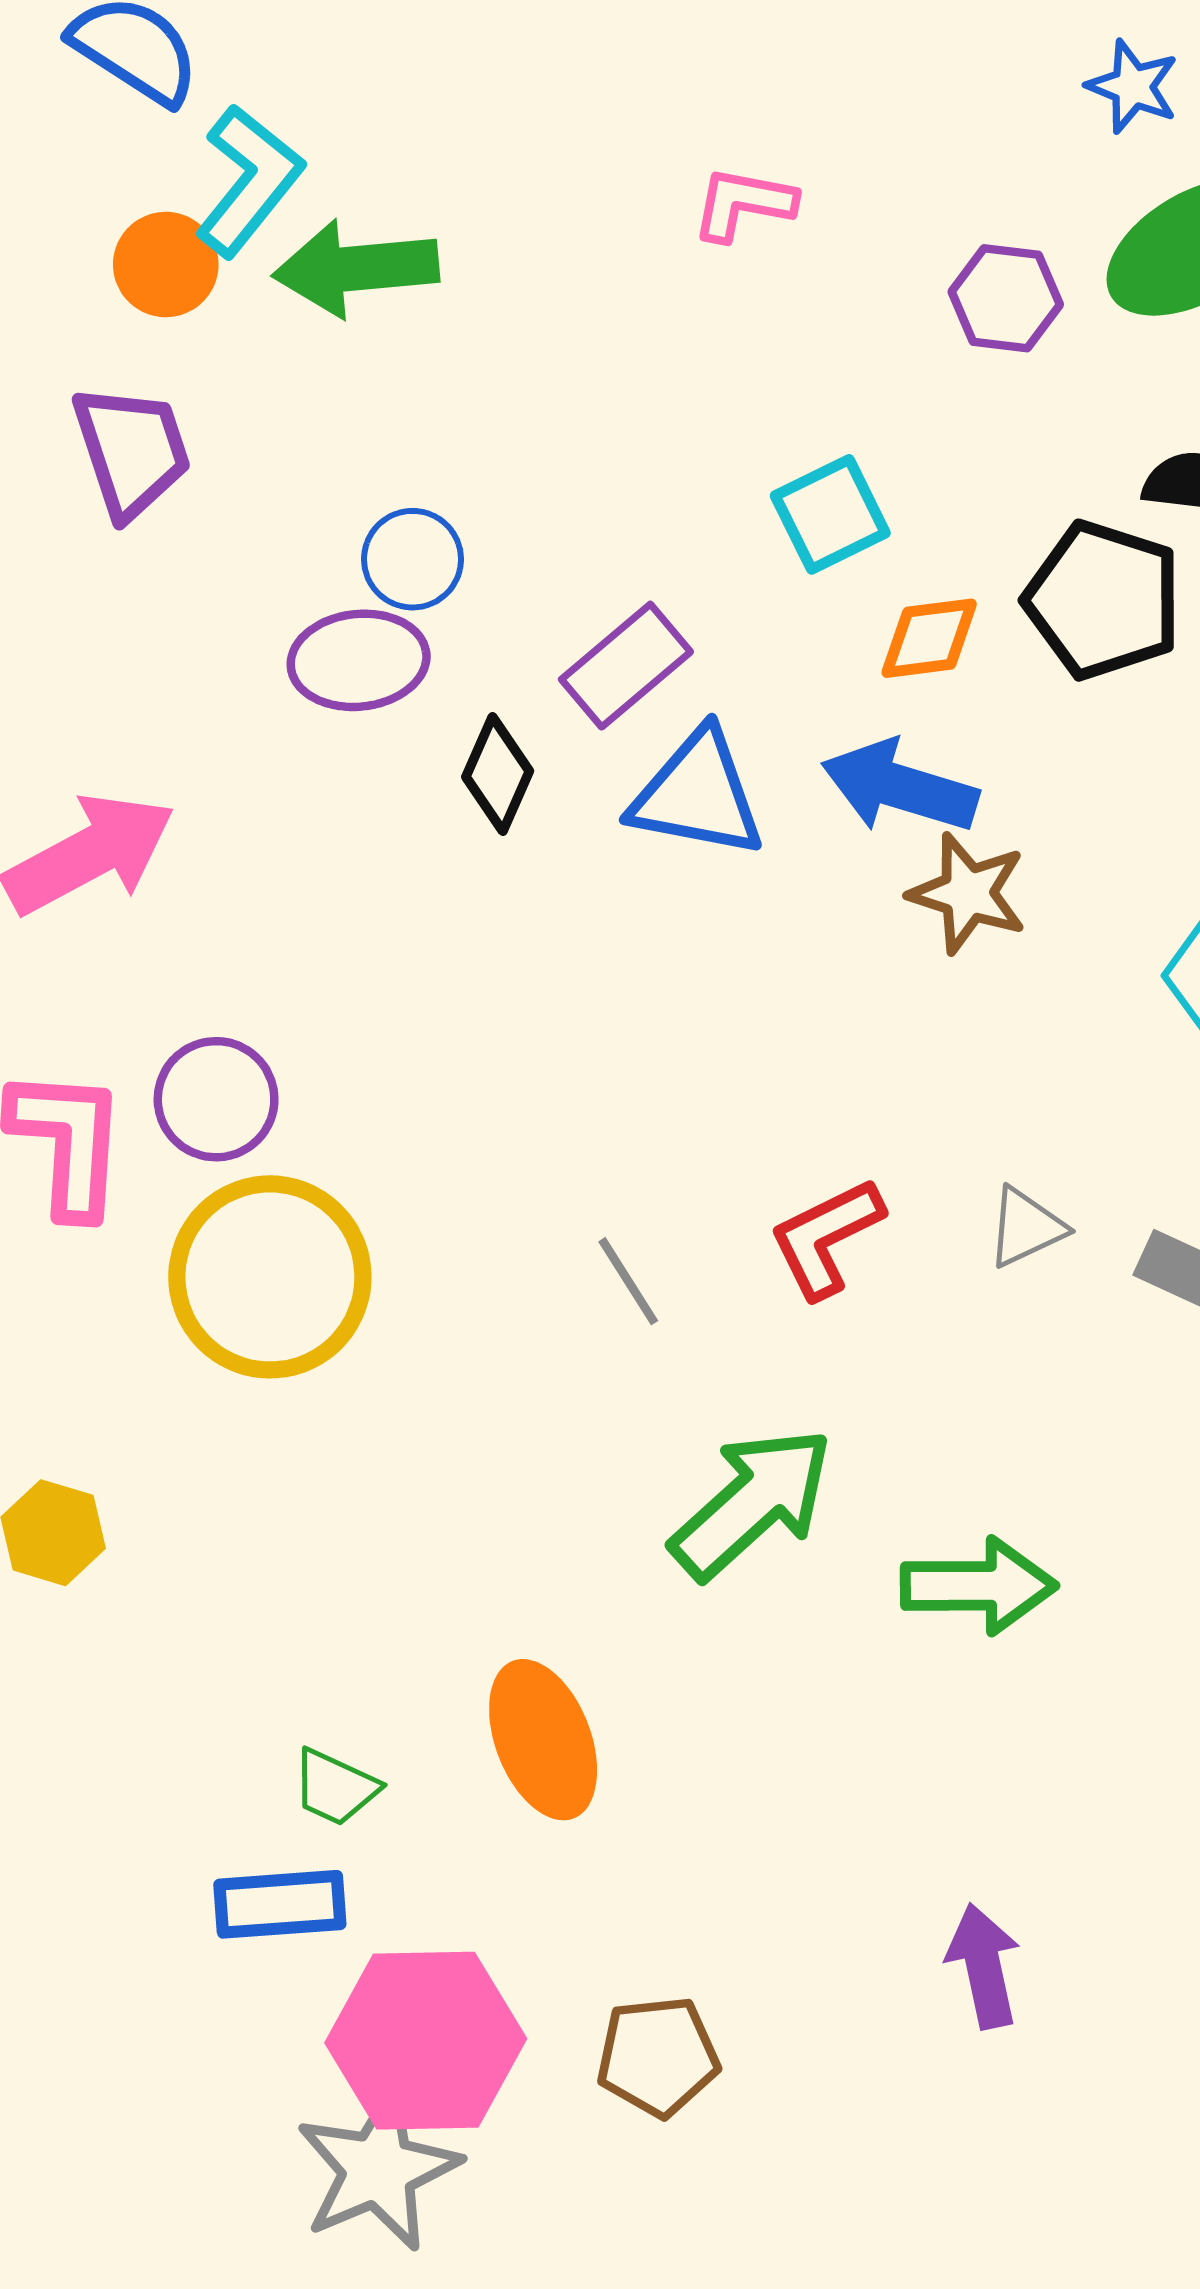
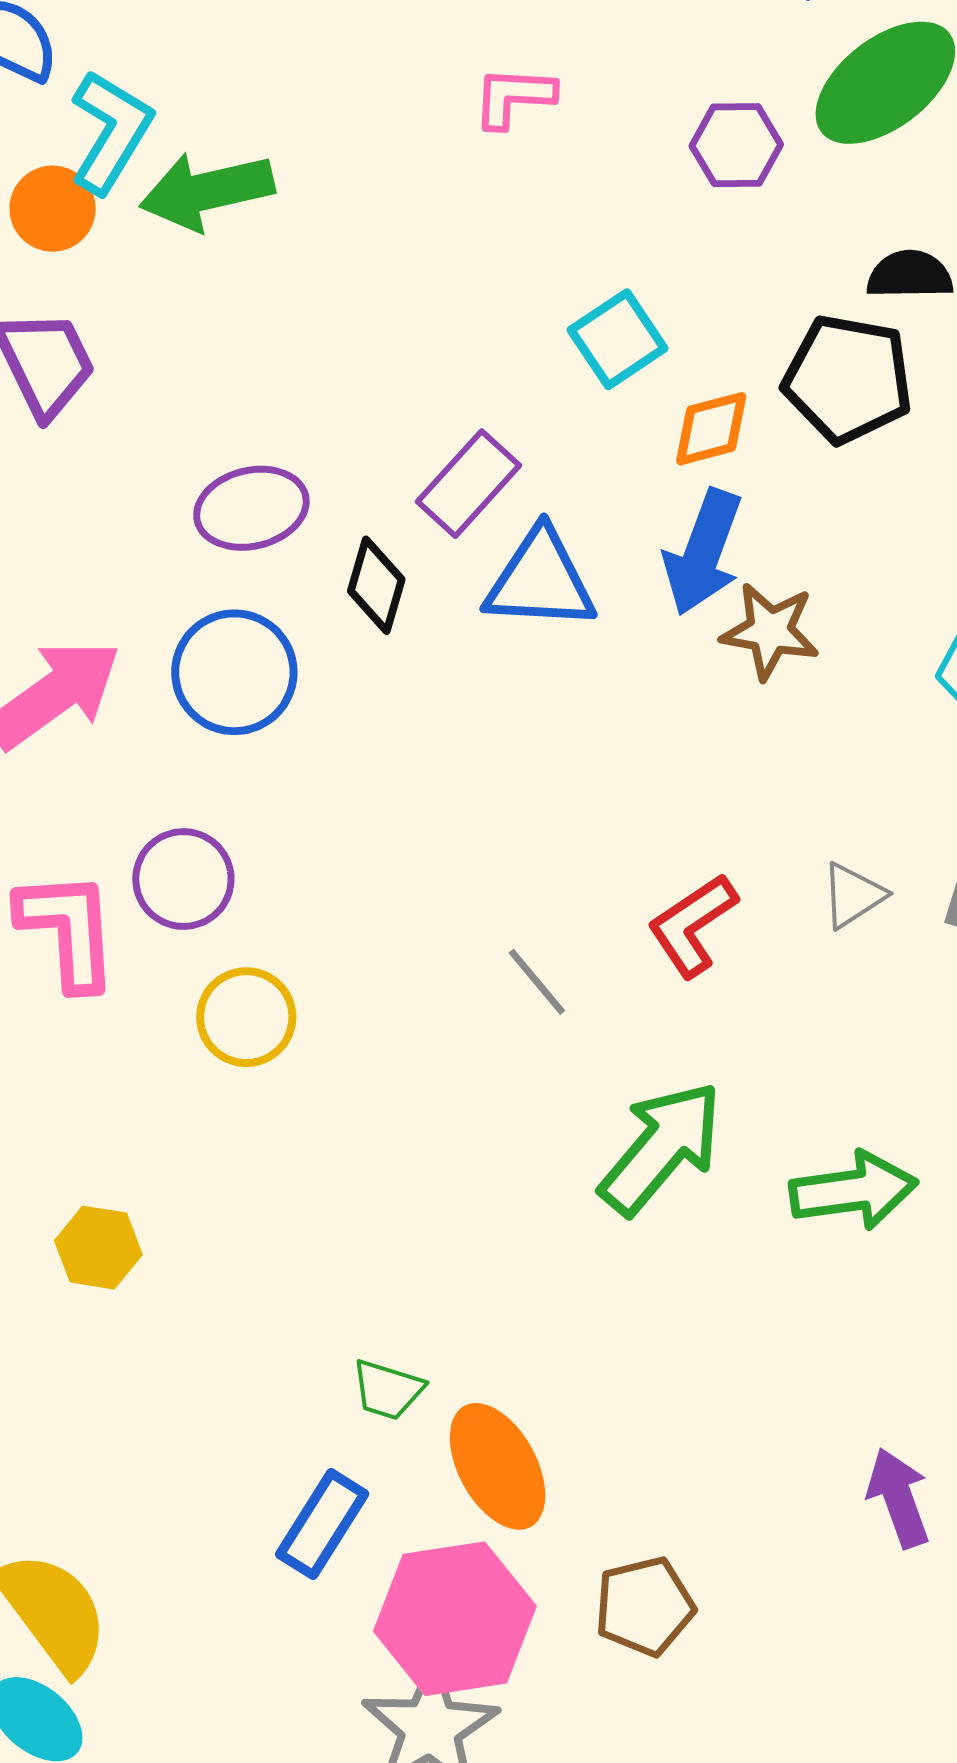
blue circle: (413, 559) -> (234, 672), moved, size x1.5
blue arrow: (900, 787) -> (703, 552), turned -79
yellow circle: (270, 1277) -> (246, 1017), size x0.6
orange ellipse: (543, 1740) -> (498, 1466), moved
green trapezoid: (335, 1787) -> (388, 1390), moved
blue rectangle: (280, 1904) -> (322, 1524), turned -46

